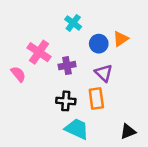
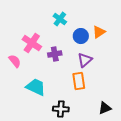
purple triangle: (104, 73) -> (85, 60), turned 35
black cross: (66, 101) -> (61, 109), moved
cyan trapezoid: (77, 129) -> (36, 87), moved

